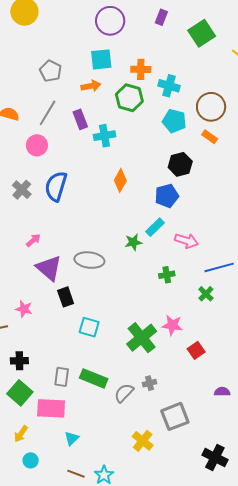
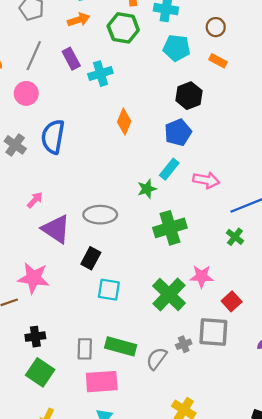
brown circle: (211, 107) -> (216, 27), size x0.6
green cross: (167, 275) -> (170, 228), moved, size x1.8
black rectangle: (66, 297) -> (91, 258), moved, turned 54
pink star: (24, 309) -> (33, 278), size x1.6
pink rectangle: (51, 408) -> (102, 382), moved
gray square: (175, 416) -> (213, 332), moved, turned 32

